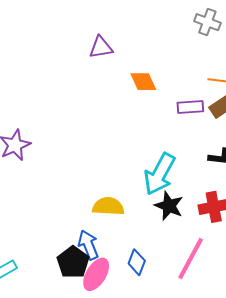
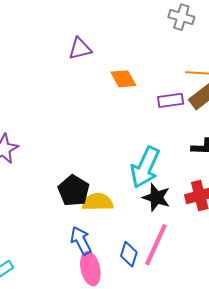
pink line: (191, 258) -> (156, 245), moved
black pentagon: (73, 262) -> (74, 191), moved
pink ellipse: (96, 274) -> (90, 269), turned -40

